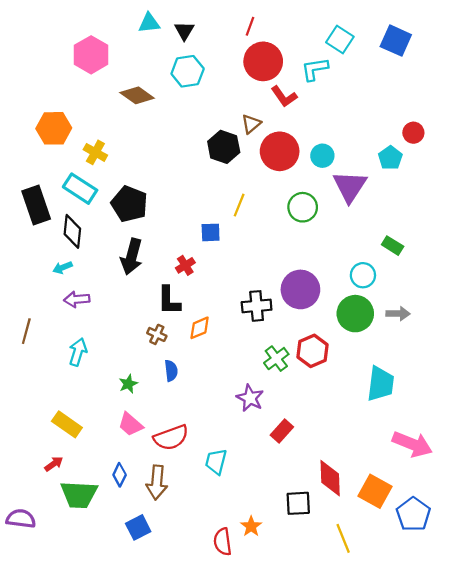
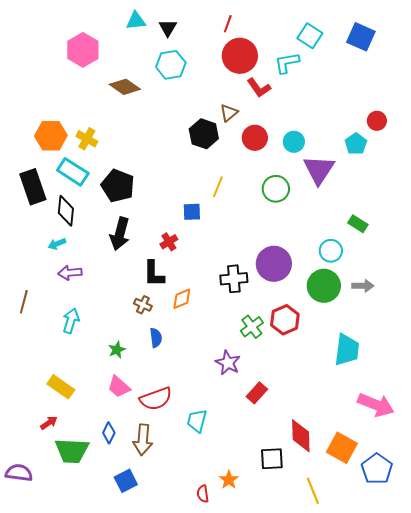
orange hexagon: (54, 128) -> (51, 136), moved
red circle: (280, 151) -> (255, 138), size x0.7
red semicircle: (223, 542) -> (203, 494), size x0.7

